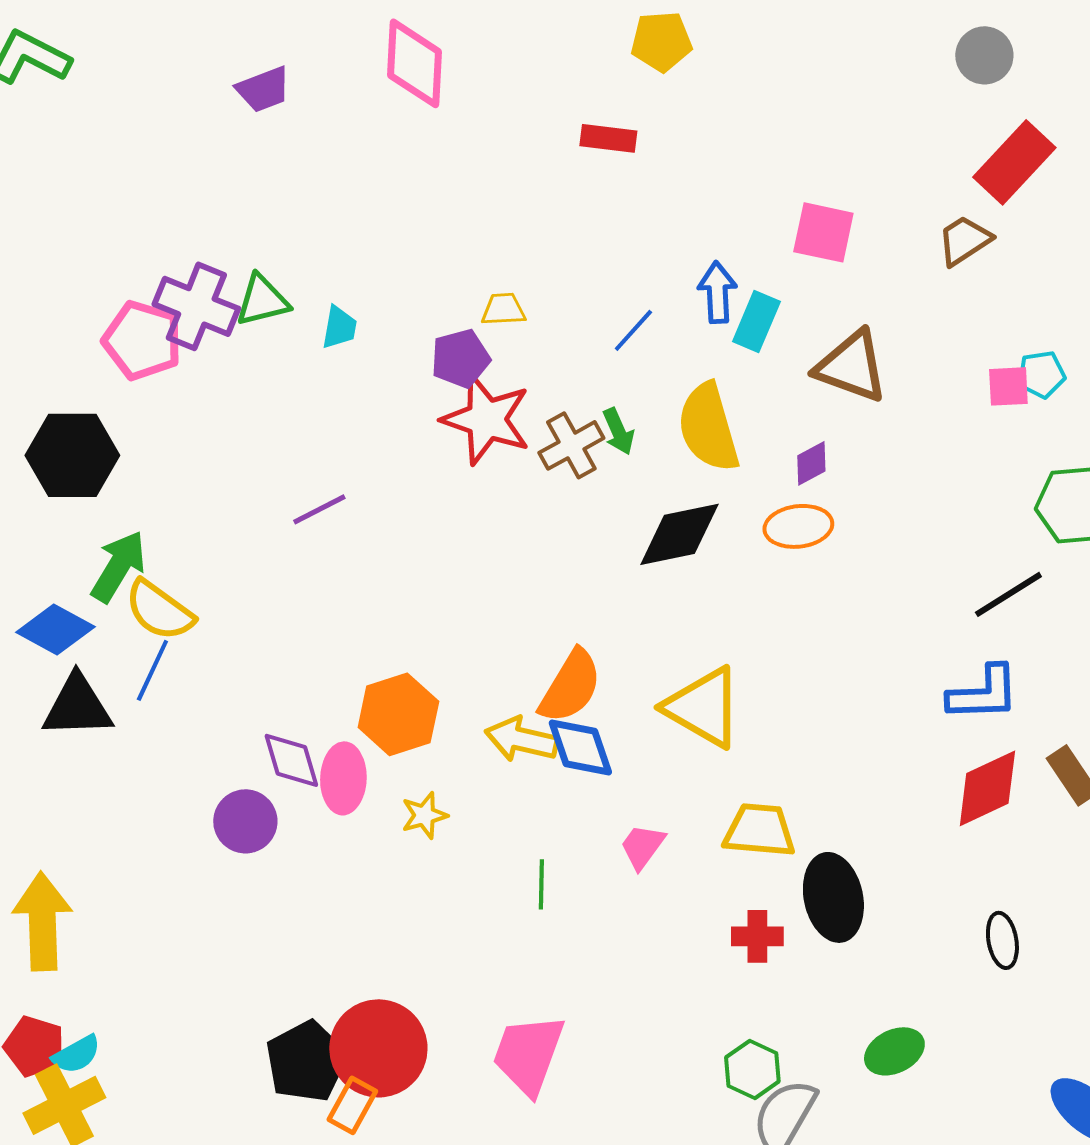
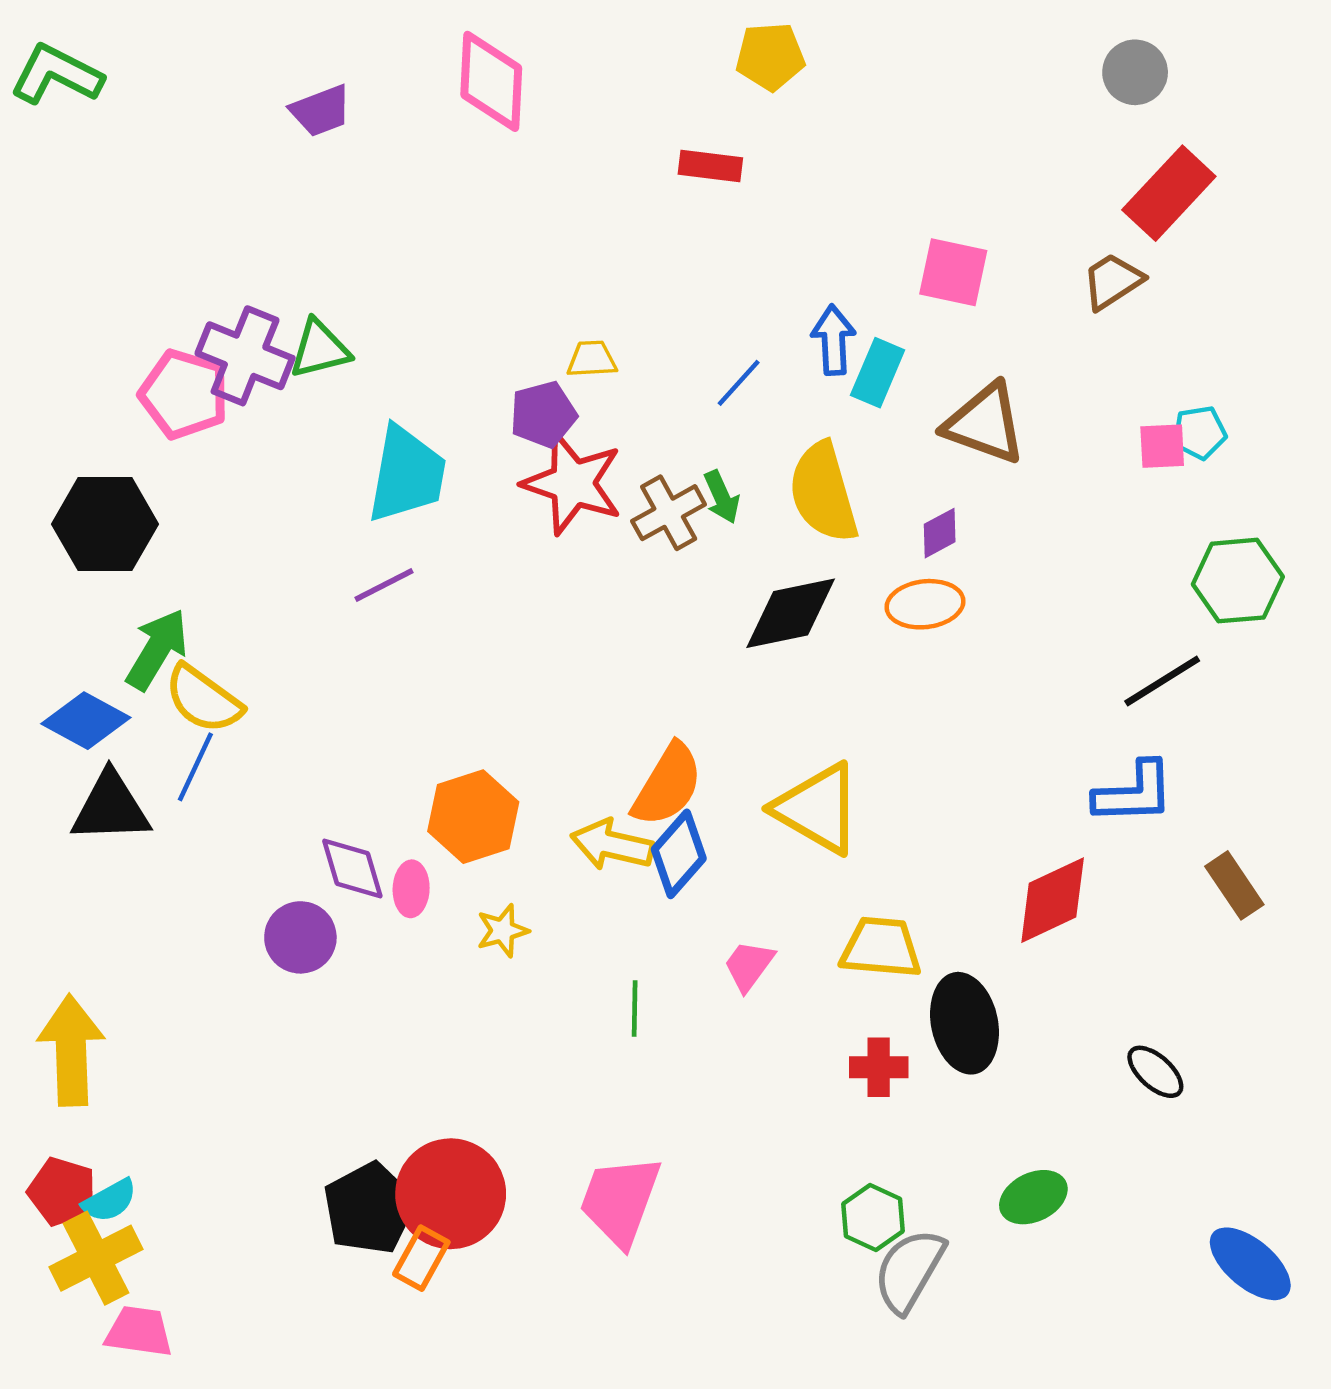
cyan trapezoid: (339, 327) -> (407, 474), moved, size x2.0
blue diamond: (580, 747) -> (679, 854), turned 60
pink ellipse: (343, 778) -> (411, 889), size x0.7
red diamond: (987, 788) -> (1053, 900), moved
black ellipse: (1002, 940) -> (1155, 1072), turned -38

